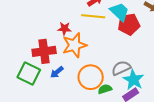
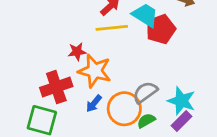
orange star: (74, 45) -> (95, 71), turned -30
gray semicircle: (121, 68) -> (145, 92), moved
blue arrow: (57, 72) -> (94, 103), moved

